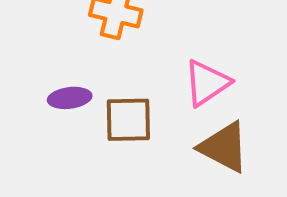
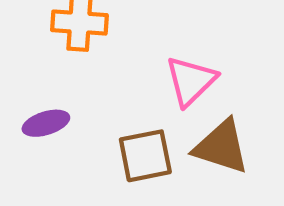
brown square: (128, 120) -> (145, 156), moved

